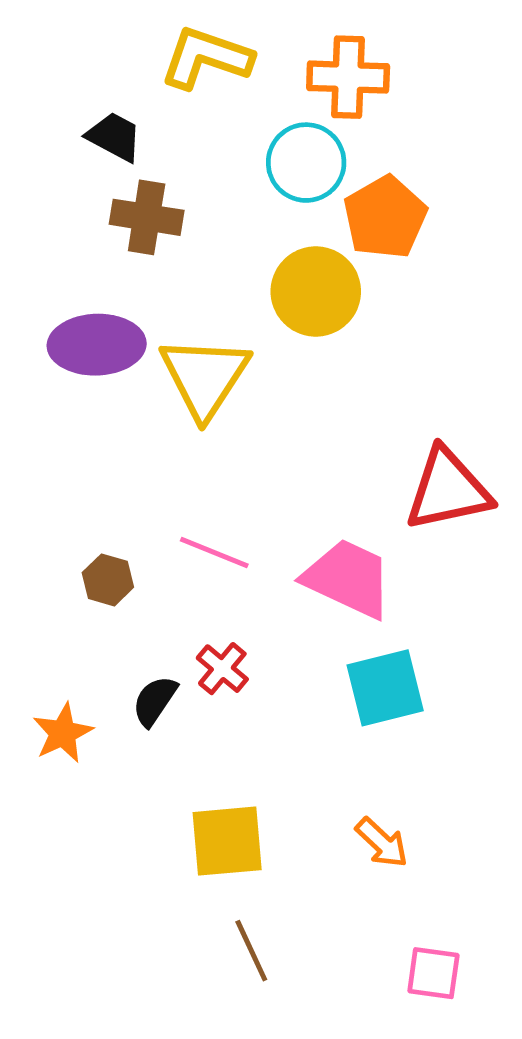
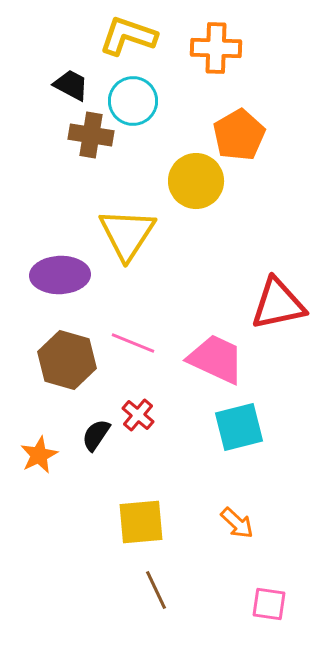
cyan circle: (306, 163) -> (133, 101), moved
purple ellipse: (97, 345) -> (60, 275), moved
brown hexagon: (108, 580) -> (67, 360), size x1.8

